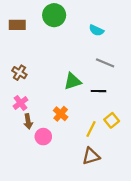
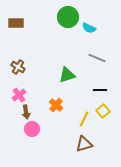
green circle: (54, 15) -> (68, 17), moved
black line: (99, 91) -> (100, 90), moved
pink circle: (43, 137) -> (32, 129), moved

